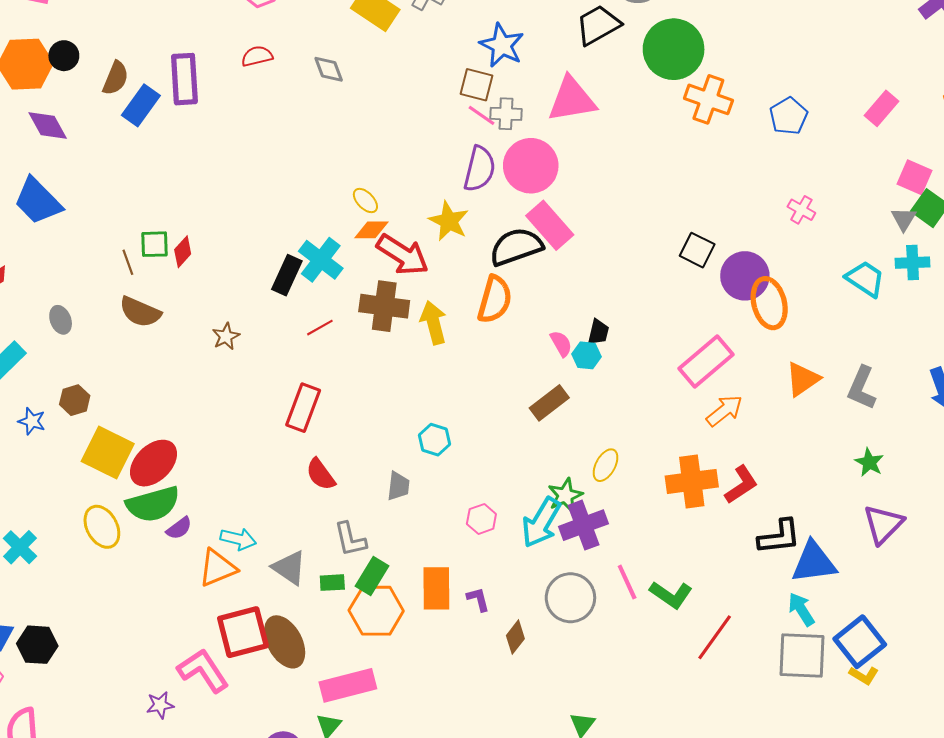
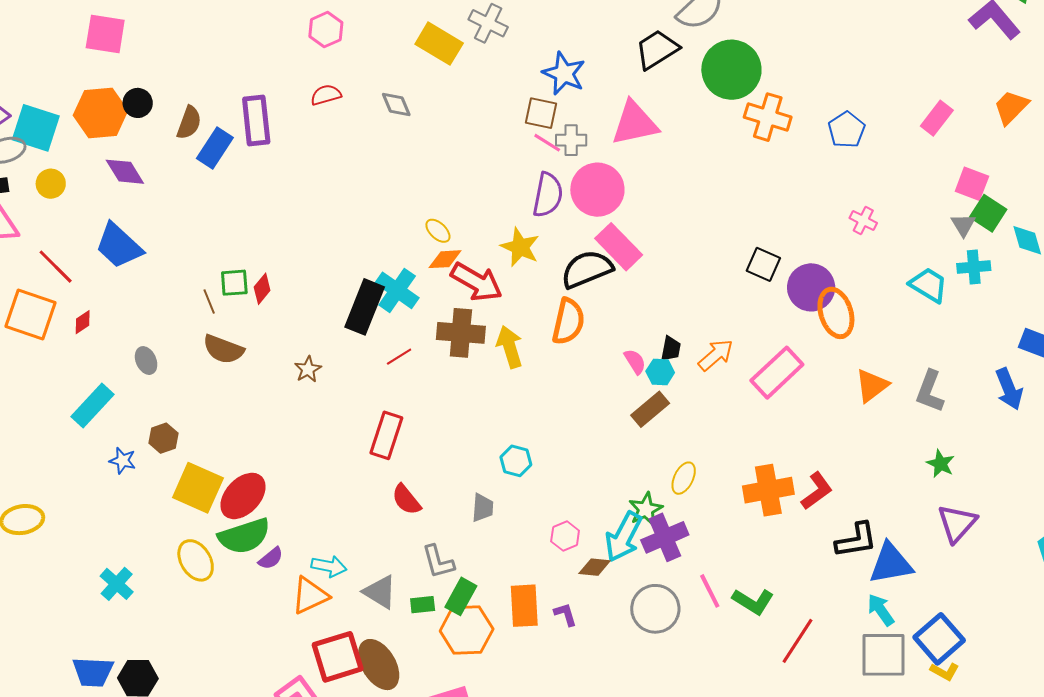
black rectangle: (287, 275) -> (365, 307), size x1.4
brown rectangle: (549, 403) -> (650, 409), moved
orange arrow: (724, 411) -> (716, 355), moved
brown diamond: (515, 637) -> (595, 567), moved, turned 60

